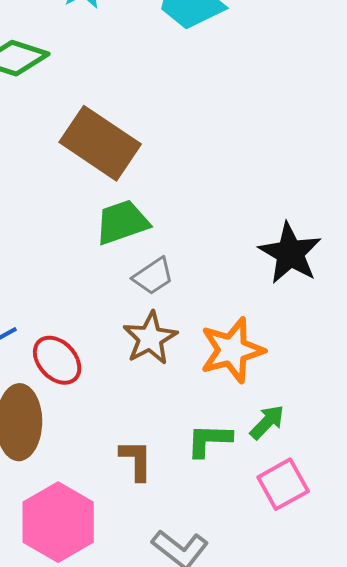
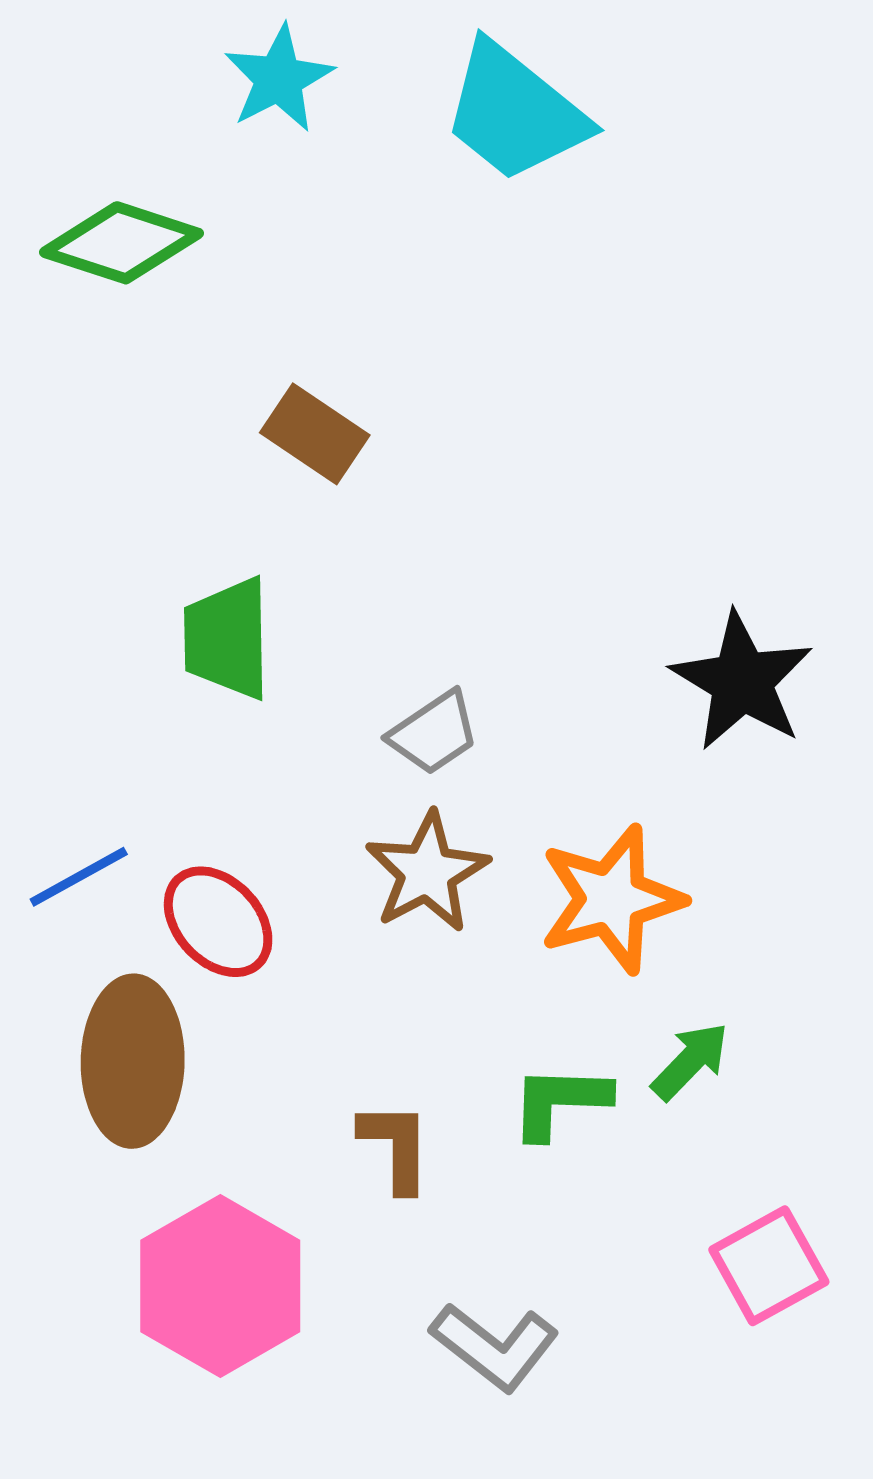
brown rectangle: (100, 143) -> (315, 434), size x0.6
green trapezoid: (122, 222) -> (227, 638), moved, turned -72
pink square: (283, 484) -> (769, 1266), moved

